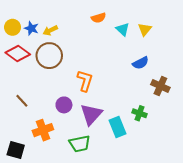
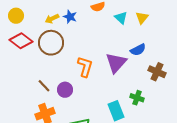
blue star: (31, 28) -> (70, 17), moved
brown line: (22, 101) -> (44, 86), moved
purple triangle: (91, 114) -> (116, 63), moved

